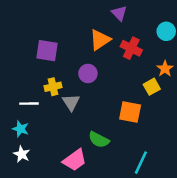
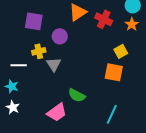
orange star: (165, 69) -> (132, 24), moved
purple circle: (88, 73) -> (60, 36), moved
orange square: (130, 112) -> (114, 72), moved

